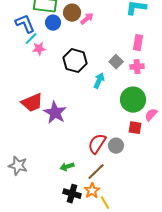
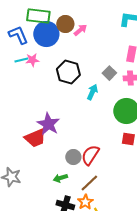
blue circle: (53, 23) -> (46, 34), size x1.6
cyan line: (31, 39) -> (21, 60), moved, turned 32
red trapezoid: (32, 103) -> (35, 138), moved
gray circle: (116, 146) -> (73, 157), moved

